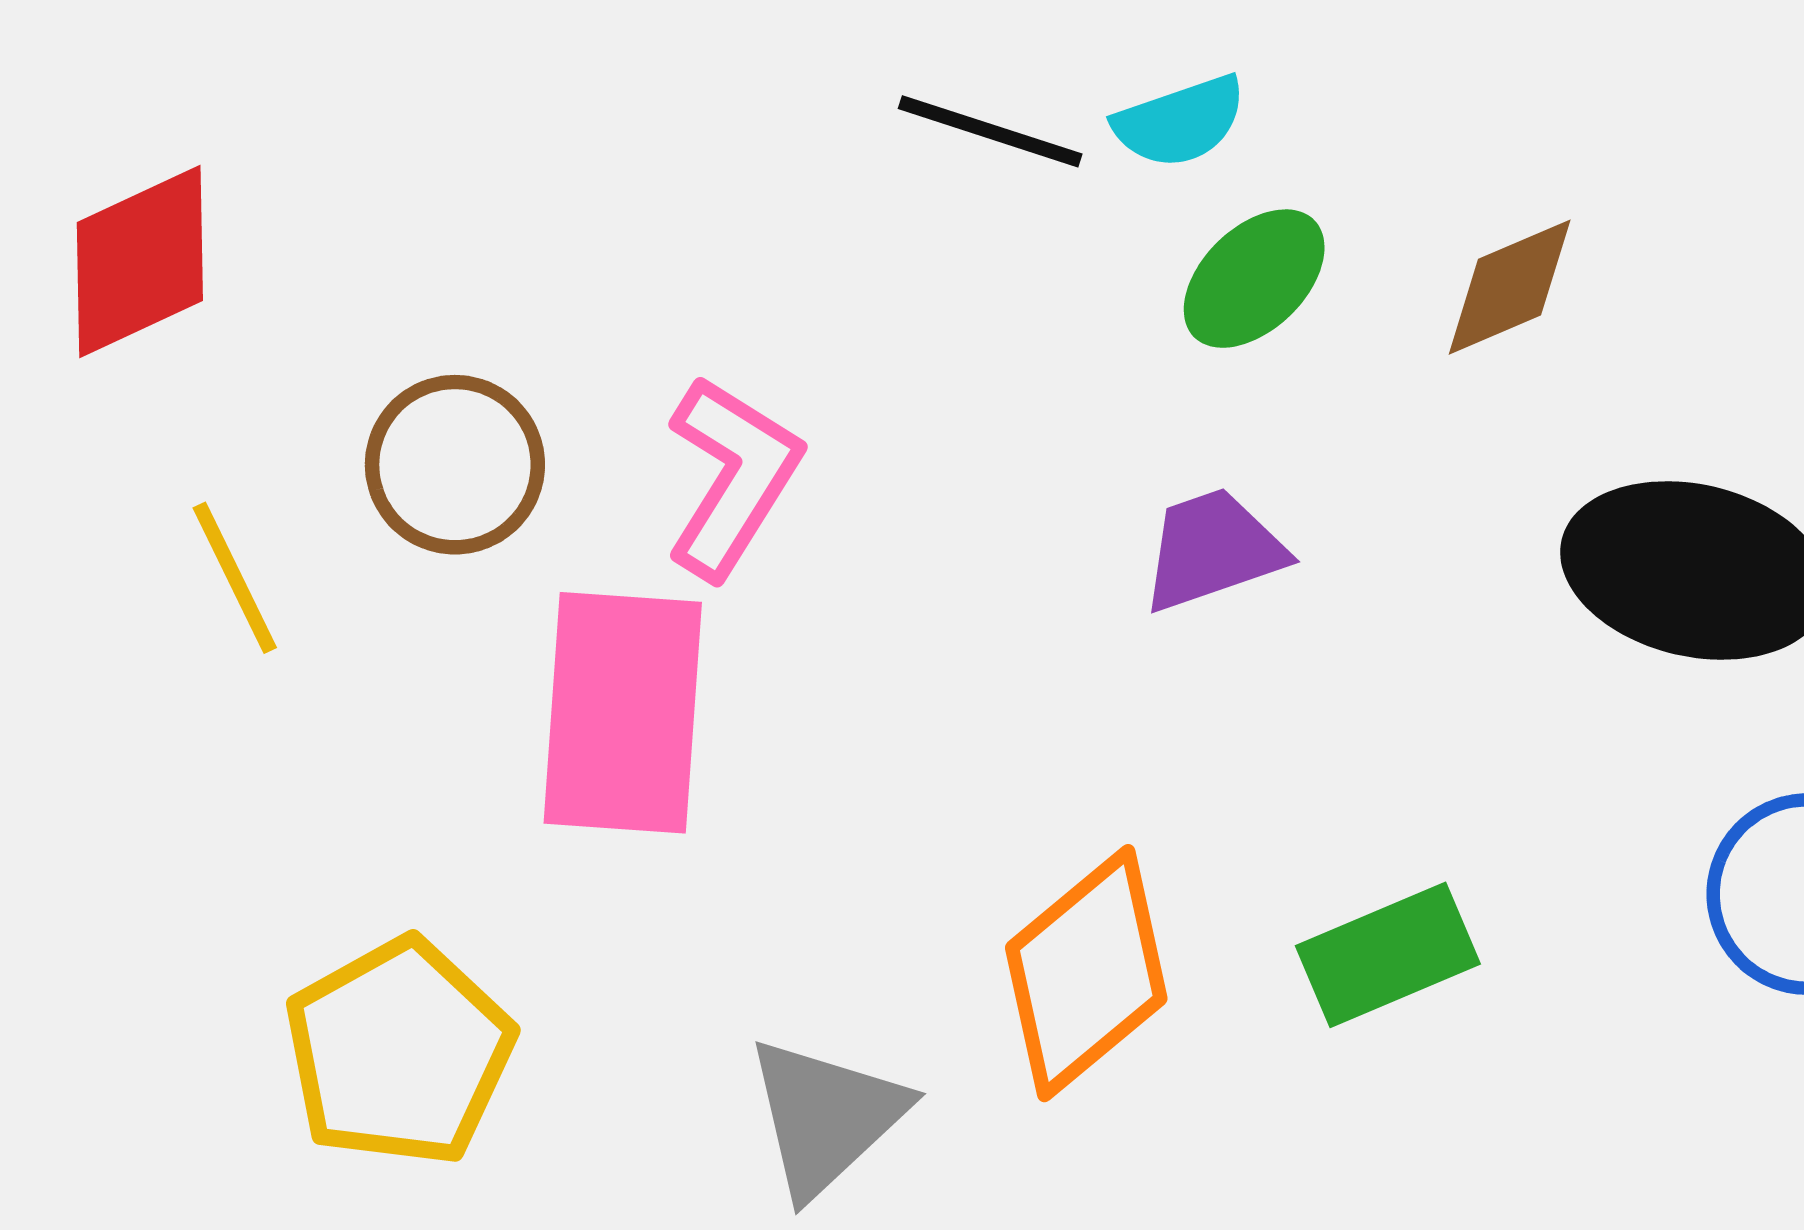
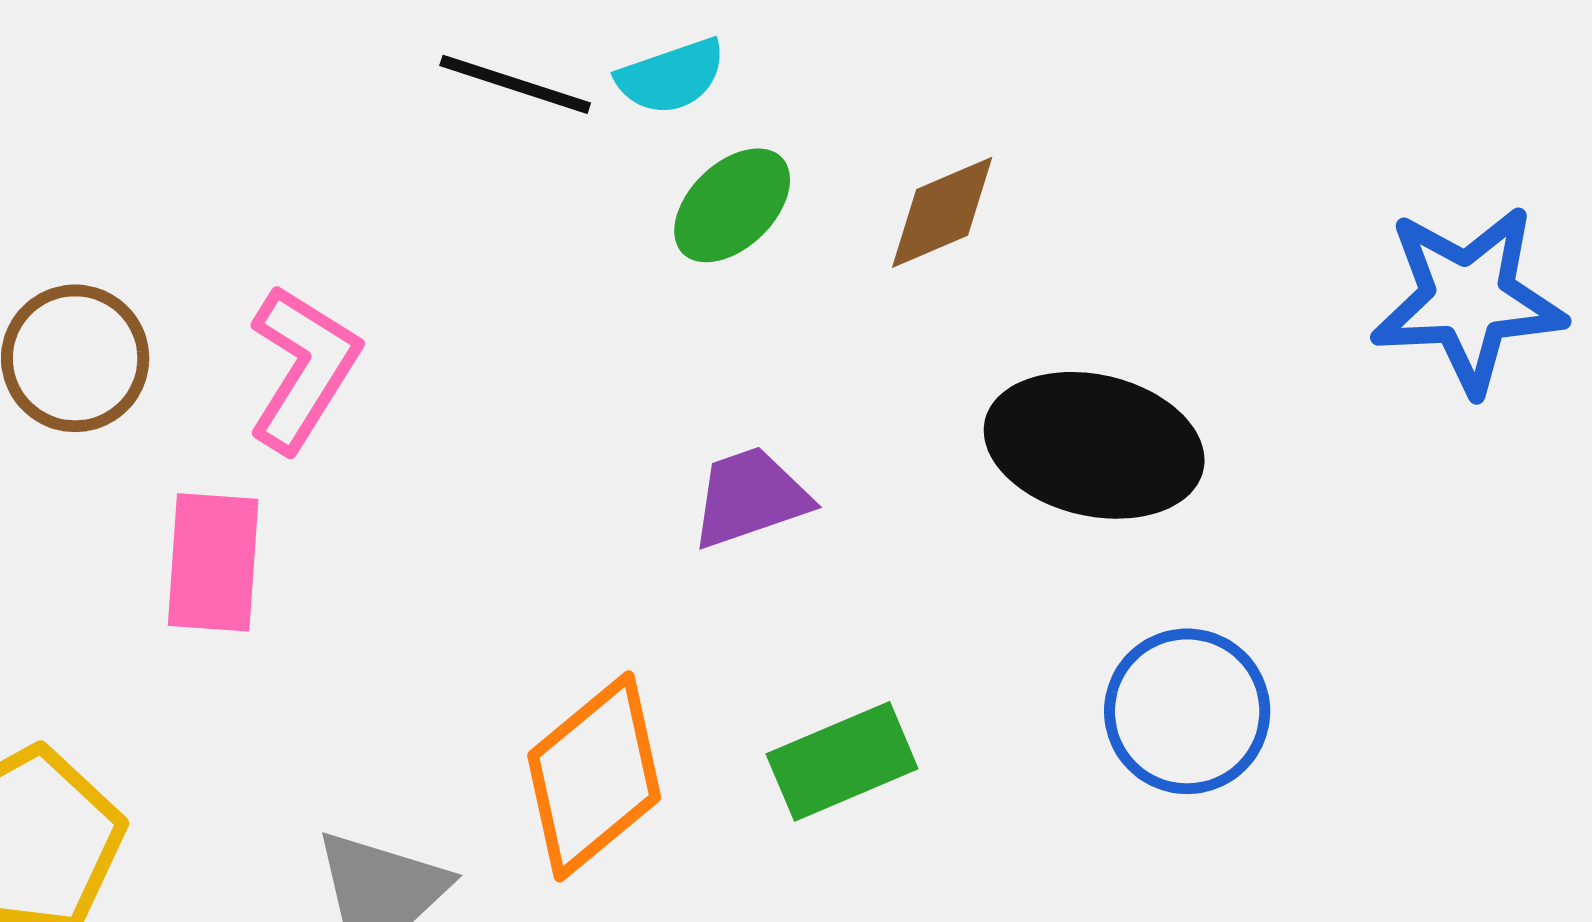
purple trapezoid: (1213, 550) -> (750, 497), moved
pink rectangle: (623, 713) -> (213, 562), size x0.7

